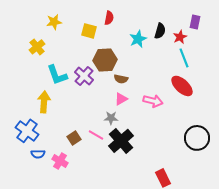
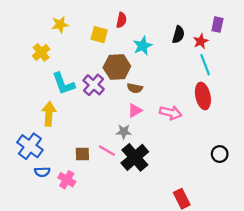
cyan star: (138, 39) -> (143, 46), moved
red ellipse: (182, 86) -> (203, 96), turned 35
brown square: (74, 138) -> (82, 154), turned 32
black circle: (197, 138) -> (220, 154), size x0.6

